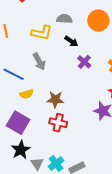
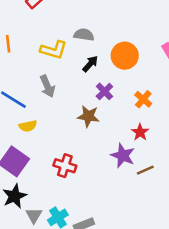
orange circle: (98, 21) -> (125, 56), moved
black arrow: (71, 41) -> (90, 64), turned -88
brown star: (55, 99) -> (88, 116), moved

